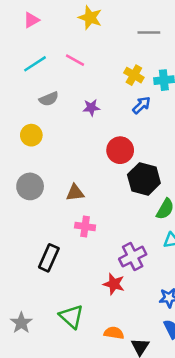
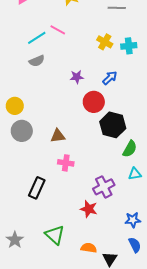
cyan line: (35, 64) -> (37, 38), moved
blue arrow: (141, 105) -> (110, 78), moved
purple star: (91, 108) -> (77, 77), moved
yellow circle: (31, 135) -> (15, 106), moved

